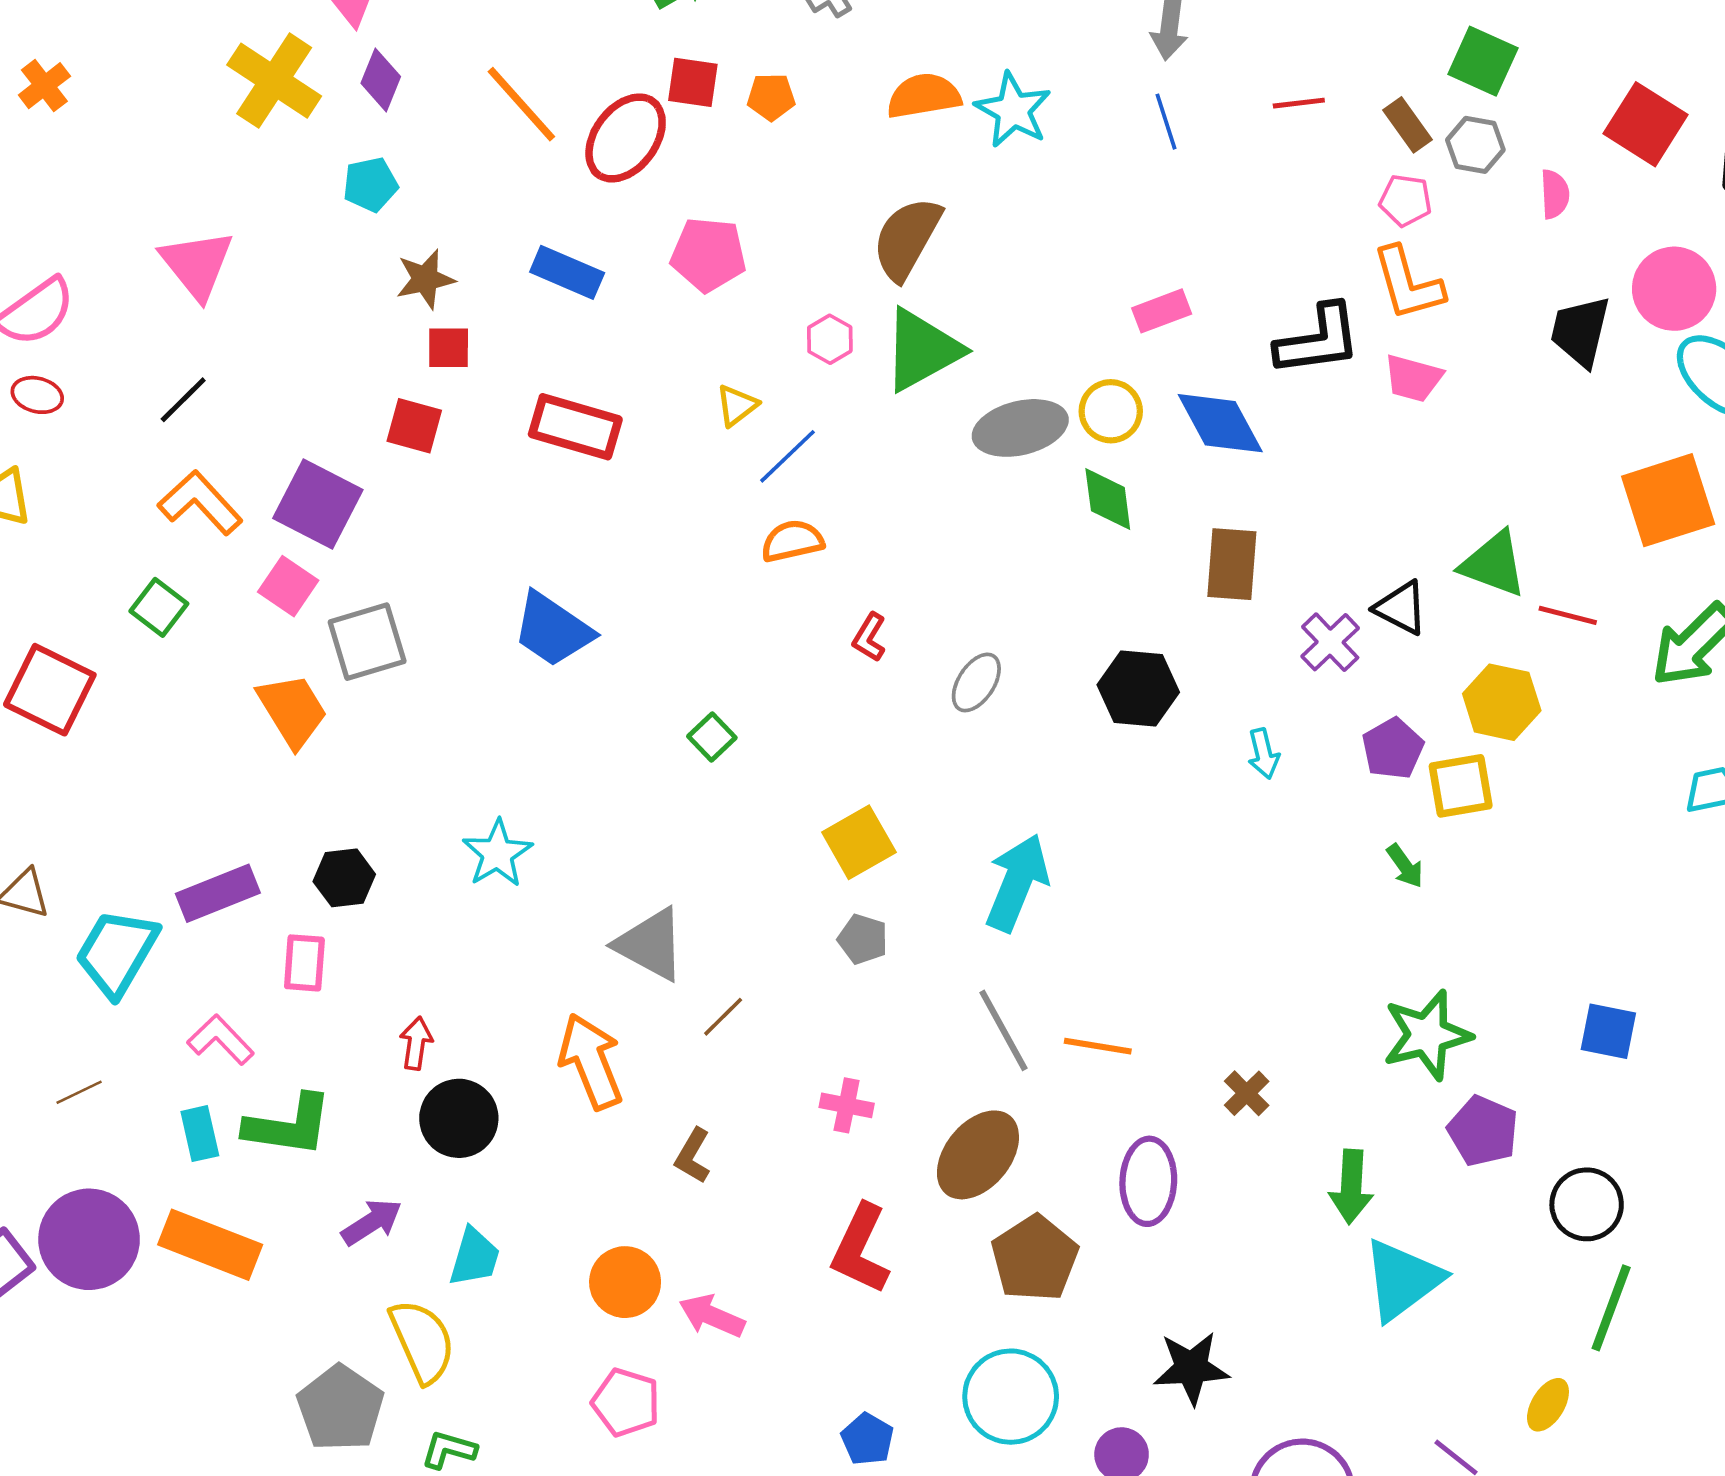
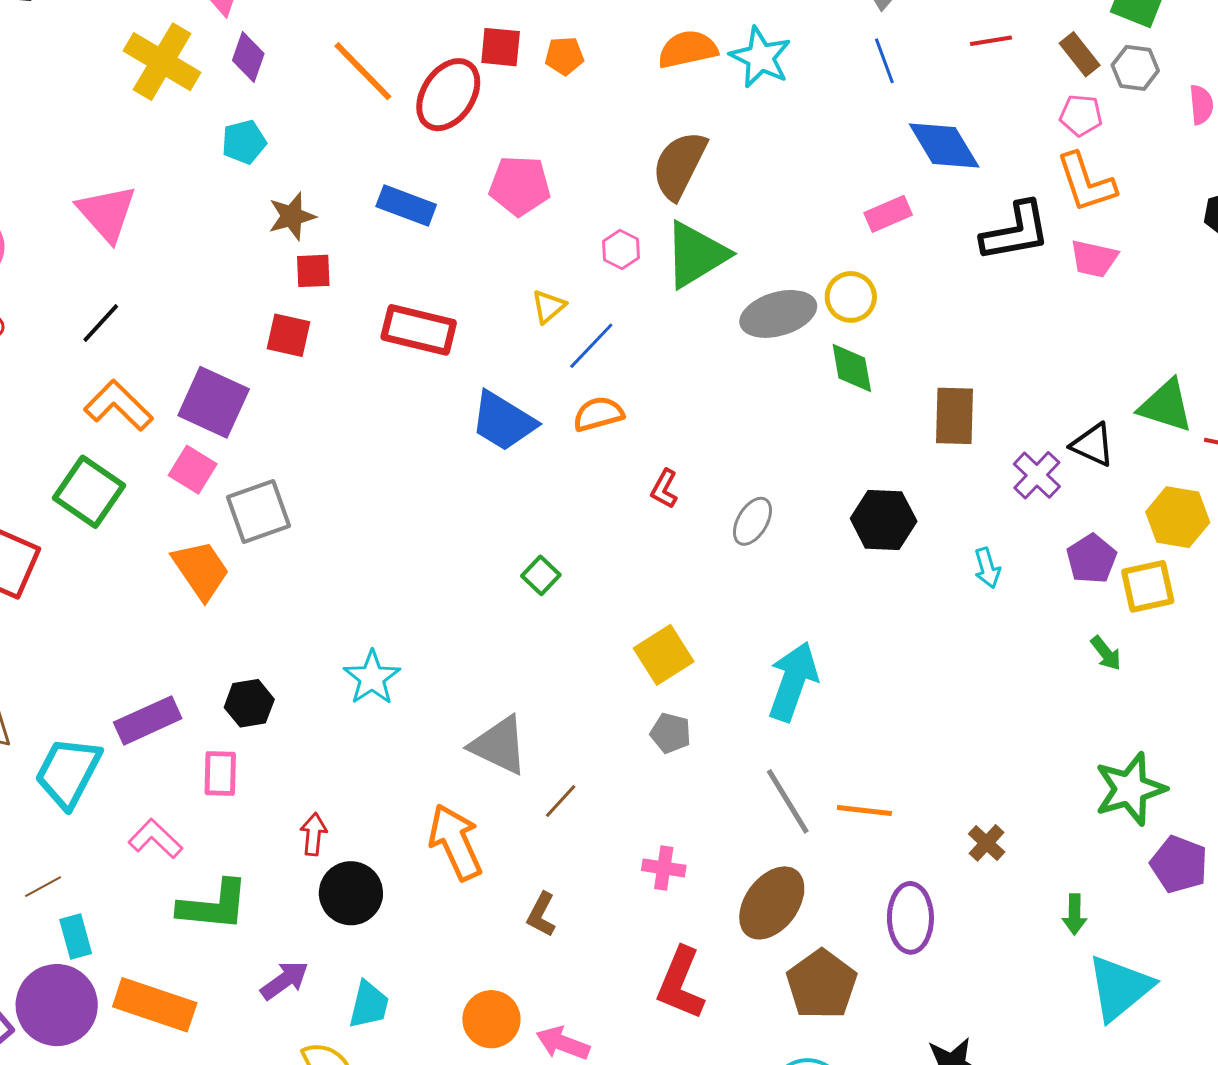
blue diamond: (1220, 423) -> (944, 145), moved
green square: (159, 607) -> (89, 492), size x1.5
blue trapezoid: (553, 630) -> (503, 421), moved
cyan rectangle: (200, 1134) -> (76, 937), moved
green arrow: (1351, 1187) -> (1075, 914), size x0.7

